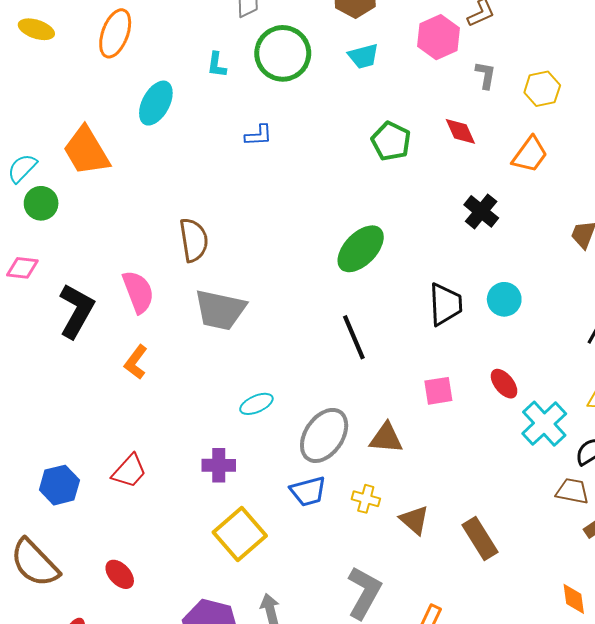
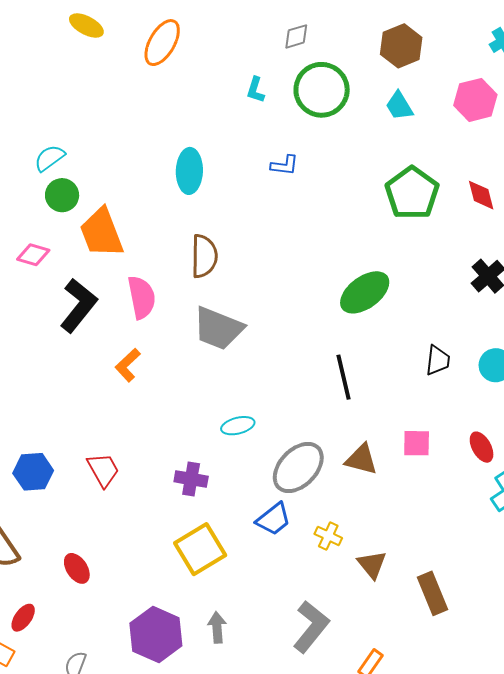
cyan trapezoid: (363, 56) -> (399, 106), turned 64
cyan ellipse: (156, 103) -> (189, 171), moved, turned -36
green pentagon: (391, 141) -> (412, 193), size x1.4
orange trapezoid: (86, 151) -> (102, 233), moved
black trapezoid: (445, 304) -> (438, 360), size x0.7
brown triangle: (386, 438) -> (361, 459), moved
red trapezoid: (129, 471) -> (103, 470), turned -81
blue trapezoid: (308, 491) -> (274, 519), turned -33

